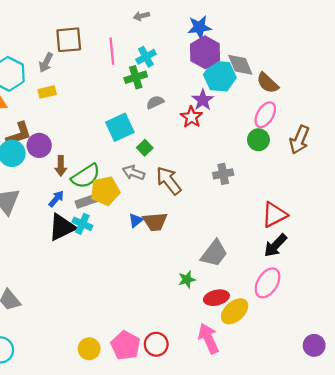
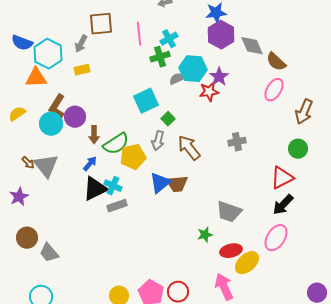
cyan hexagon: (220, 76) -> (193, 69), moved
red star: (191, 117) -> (209, 92), turned 30
brown L-shape: (19, 134) -> (57, 107), turned 140
green circle: (258, 140) -> (298, 149), moved
gray arrow: (133, 173) -> (158, 141), turned -96
gray rectangle: (87, 201) -> (117, 206), moved
blue triangle: (136, 220) -> (160, 183), size x1.6
gray trapezoid: (214, 253) -> (229, 212), turned 72

